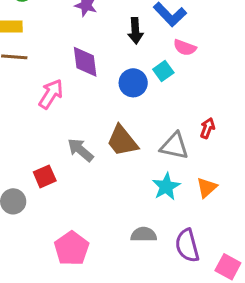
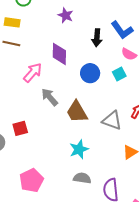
cyan square: (163, 71) -> (119, 74), moved
gray arrow: (80, 150) -> (50, 97), moved
cyan star: (166, 187) -> (79, 149), moved

